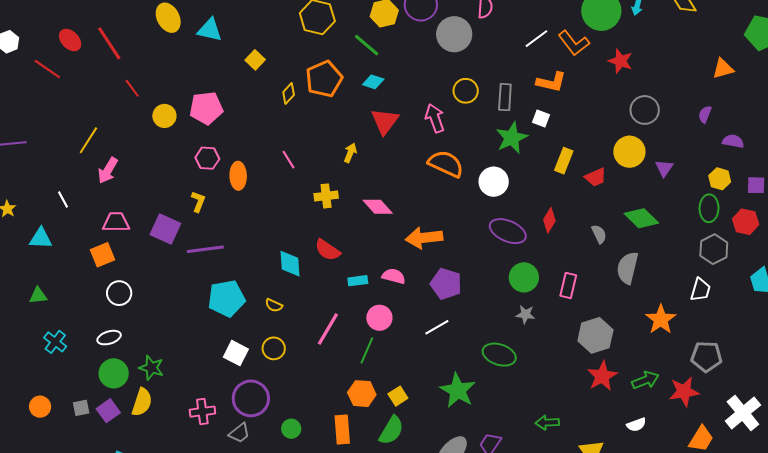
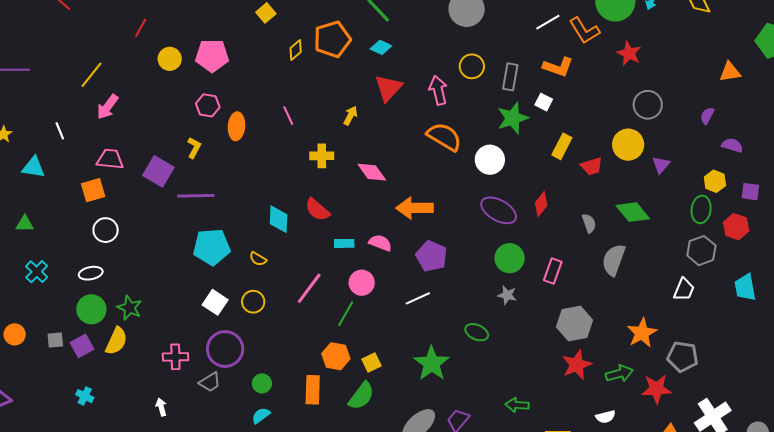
red line: (132, 88) -> (141, 28), turned 60
orange star: (661, 319) -> (642, 333), moved
green ellipse: (499, 355) -> (477, 332), size x0.7

